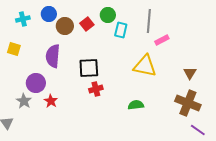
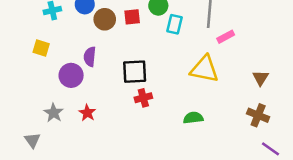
red square: (87, 24) -> (132, 17), turned 32
purple semicircle: (53, 56) -> (90, 57), size x0.7
purple circle: (36, 83) -> (71, 75), moved
brown cross: (188, 103) -> (258, 115), size x0.7

